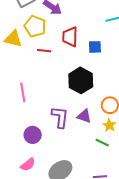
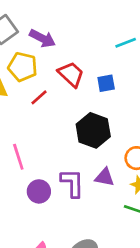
red trapezoid: (70, 37) -> (71, 74), turned 140
red line: (44, 51) -> (39, 97), turned -40
purple circle: (33, 135) -> (39, 191), moved

